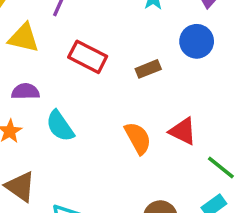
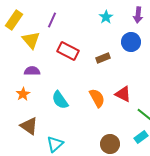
yellow triangle: (24, 38) -> (31, 40), turned 36
cyan semicircle: (60, 126) -> (60, 100), moved

